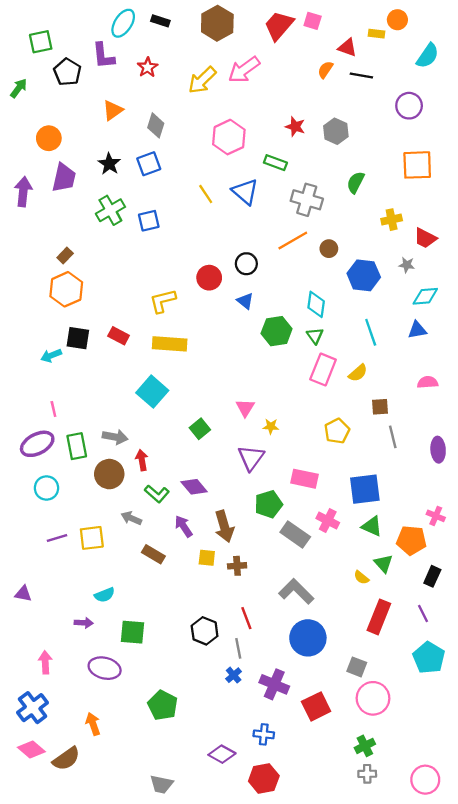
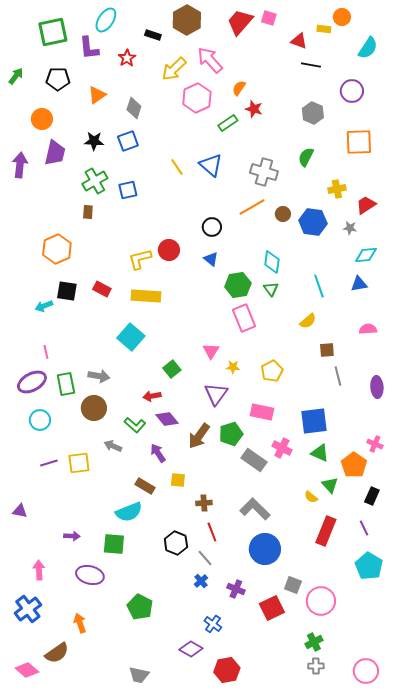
black rectangle: (160, 21) -> (153, 35), moved
green square: (41, 42) -> (53, 32), moved, size x1.4
pink arrow: (244, 70) -> (210, 60), turned 84
orange semicircle: (325, 70) -> (239, 88), moved
black pentagon: (67, 72) -> (58, 79), moved, turned -30
gray hexagon: (336, 131) -> (313, 113), moved
pink hexagon: (229, 137) -> (197, 98), moved
green rectangle: (275, 163) -> (228, 123), moved, turned -54
black star: (109, 164) -> (94, 141), turned -30
red trapezoid: (425, 238) -> (366, 205), turned 120
brown rectangle: (65, 256) -> (88, 212), moved, turned -40
blue hexagon: (364, 275) -> (313, 222), moved
red circle: (209, 278) -> (169, 250), moved
pink rectangle: (323, 369) -> (244, 318), moved, turned -44
yellow pentagon: (337, 431) -> (272, 371), moved
red arrow: (142, 460) -> (152, 396), moved, turned -90
brown arrow: (224, 526) -> (199, 436), moved, turned 52
orange pentagon: (411, 540) -> (354, 465), turned 30
brown rectangle: (153, 554) -> (145, 486), moved
brown cross: (237, 566) -> (204, 503), moved
cyan semicircle: (105, 595) -> (129, 512), moved, size x1.5
gray line: (238, 648) -> (205, 558), turned -30
gray square: (357, 667) -> (293, 585), moved
purple cross: (274, 684) -> (236, 589), size x0.7
blue cross: (264, 734) -> (213, 624), moved, turned 30
pink diamond: (31, 749) -> (27, 670), moved

